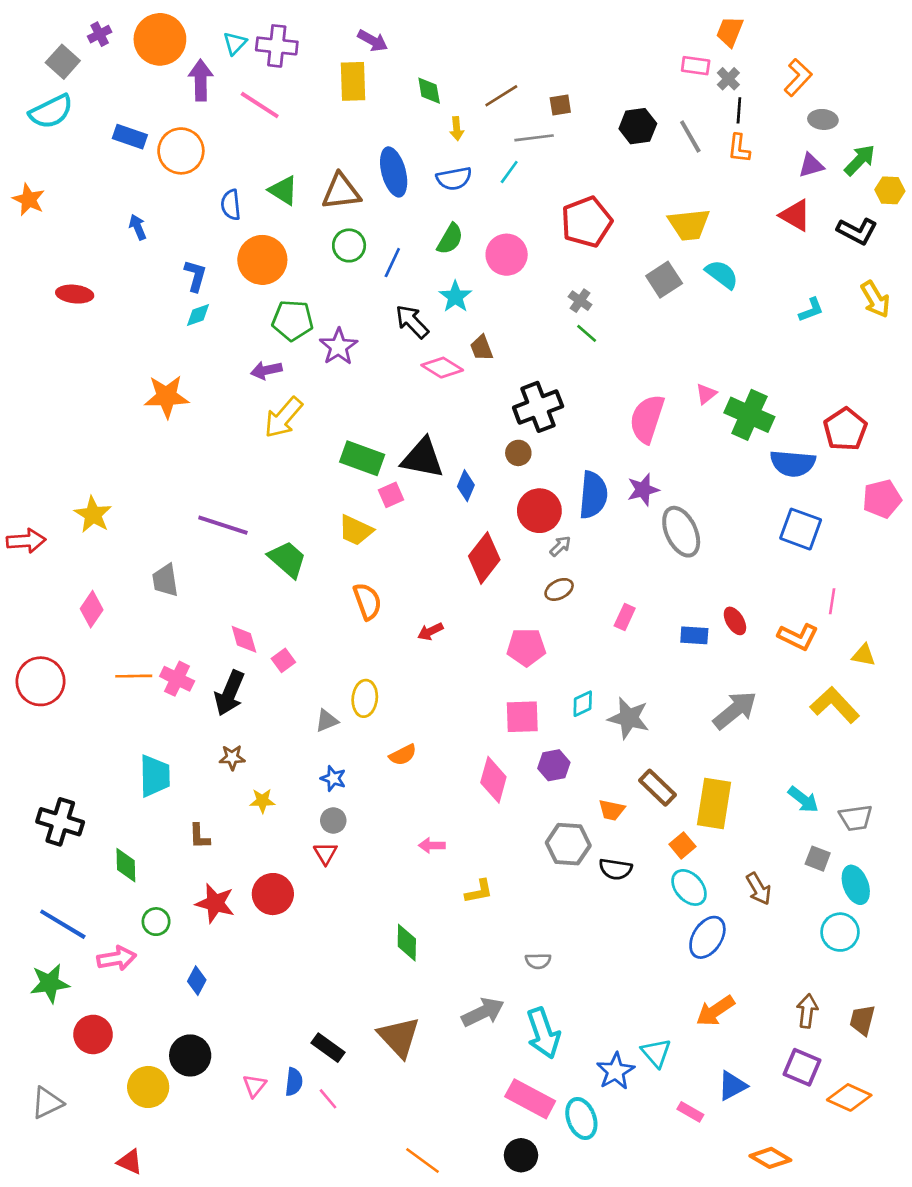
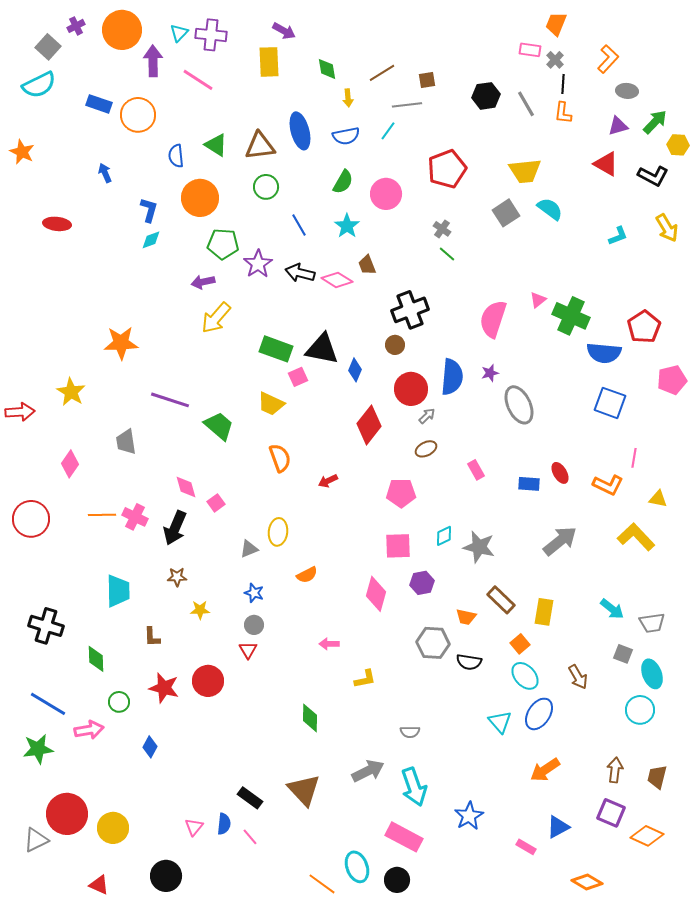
blue line: (392, 263) -> (299, 225), moved, turned -55
black arrow: (412, 322) -> (300, 273), moved, turned -32
orange star: (167, 396) -> (121, 343), moved
purple star: (643, 490) -> (490, 373), size x0.7
pink rectangle: (625, 617) -> (476, 470), turned -54
yellow rectangle: (714, 803) -> (544, 612), size x0.7
red circle: (93, 1034) -> (67, 814), moved, size x1.4
cyan triangle: (656, 1053) -> (500, 722), moved
black circle: (190, 1055) -> (166, 876), moved
cyan ellipse: (581, 1119) -> (357, 867), moved

